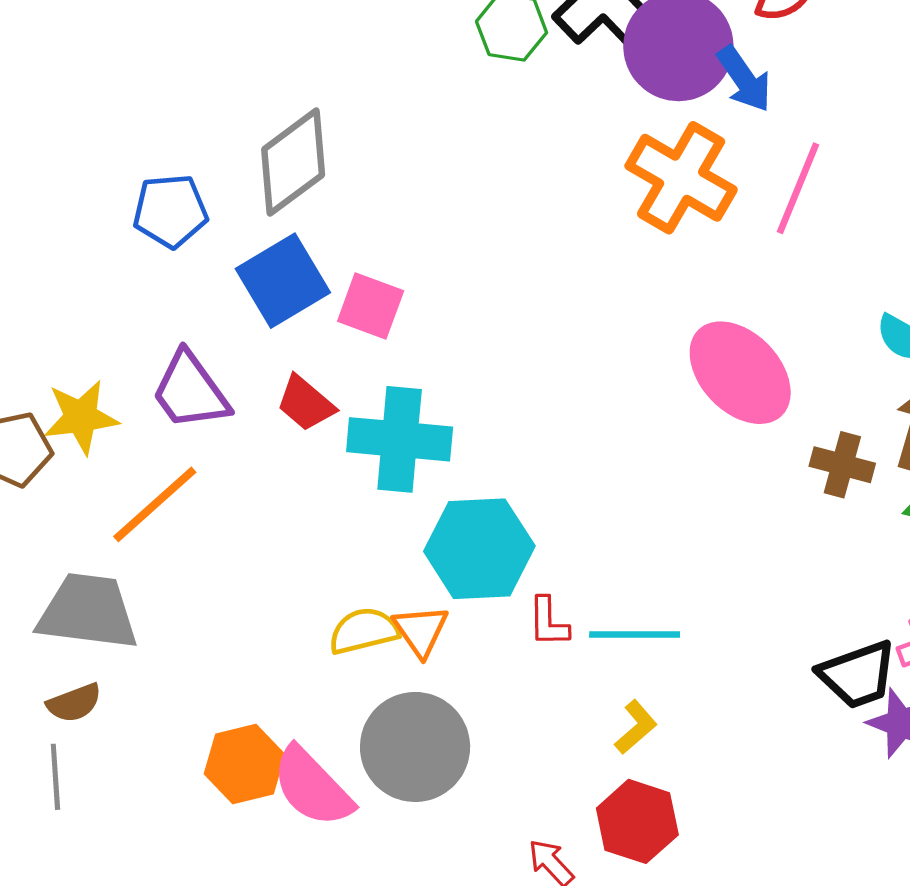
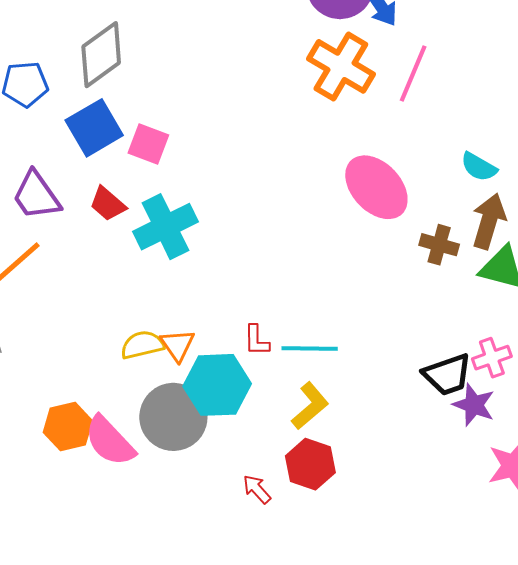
cyan cross: (400, 439) -> (165, 227), turned -32
cyan hexagon: (479, 549) -> (217, 385), moved
yellow L-shape: (636, 727) -> (310, 406), size x1.4

